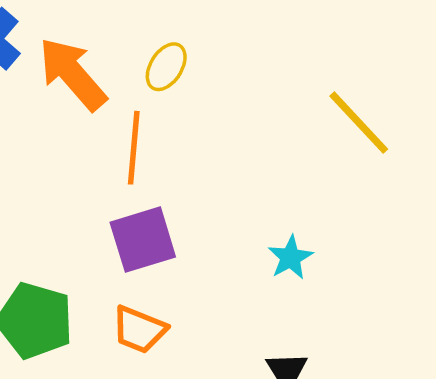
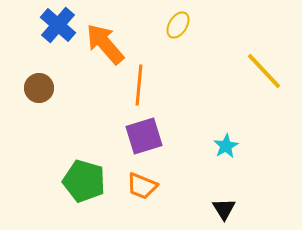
yellow ellipse: (166, 67) -> (178, 25), moved

